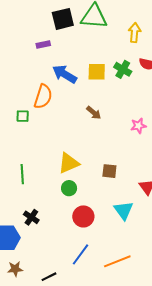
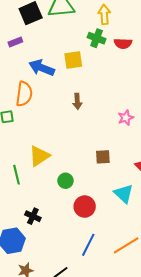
green cross: (123, 69) -> (97, 38), moved
brown arrow: (94, 113) -> (77, 101), turned 56
pink star: (138, 126) -> (126, 118), moved
yellow triangle: (69, 163) -> (39, 156), moved

